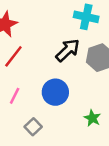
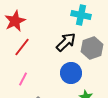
blue circle: (55, 92) -> (71, 73), moved

